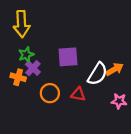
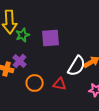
green star: (26, 55) -> (23, 35), moved
purple square: (68, 57) -> (51, 38), moved

